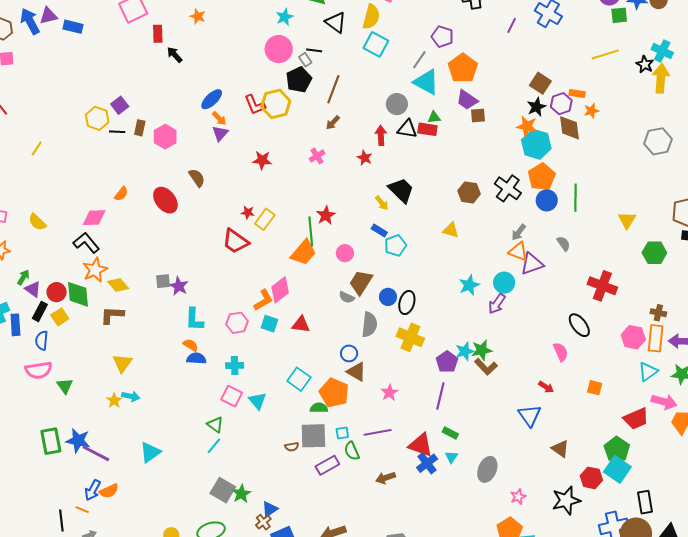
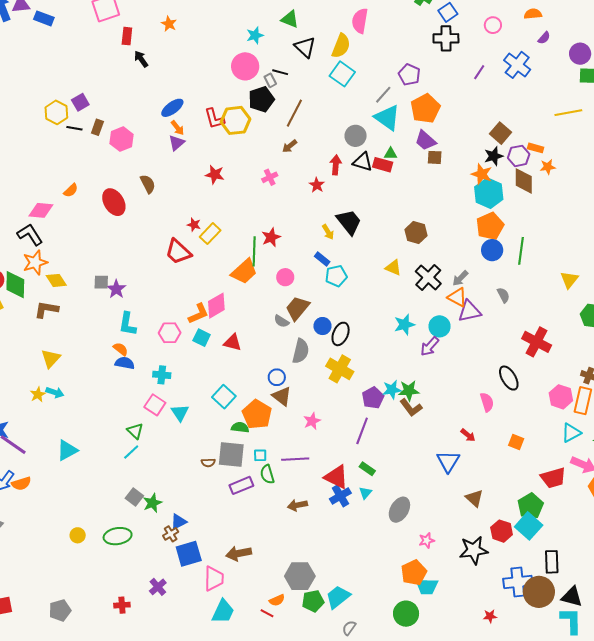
black cross: (508, 188) -> (428, 277), moved
gray square: (223, 490) -> (134, 497), size x0.7

